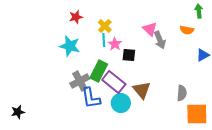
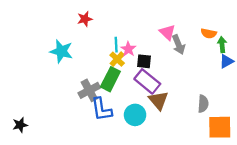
green arrow: (199, 11) -> (222, 45), moved
yellow cross: (105, 26) -> (117, 59), moved
cyan star: (70, 46) -> (61, 51), moved
purple rectangle: (114, 82) -> (147, 81), moved

